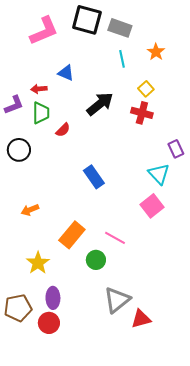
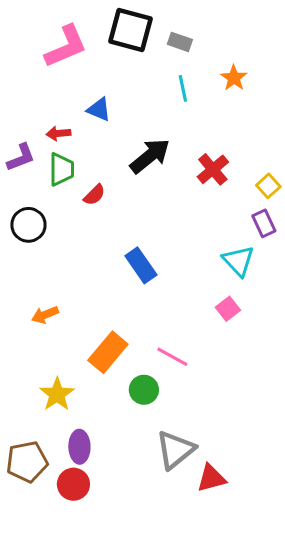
gray rectangle: (120, 28) -> (180, 42), size x0.7
yellow square: (146, 89) -> (268, 186), moved
red cross: (142, 113) -> (213, 169), turned 35
pink square: (152, 206) -> (228, 309), size x0.7

